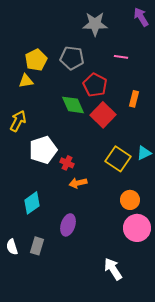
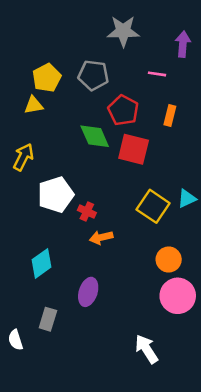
purple arrow: (141, 17) -> (183, 44), moved, turned 36
orange rectangle: (134, 99) -> (170, 115), moved
red square: (103, 115) -> (134, 149), turned -30
white semicircle: (12, 247) -> (16, 340), moved

